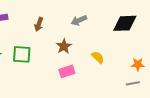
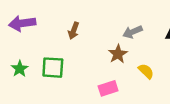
gray arrow: (79, 20) -> (133, 32), moved
brown star: (64, 46) -> (118, 54), moved

